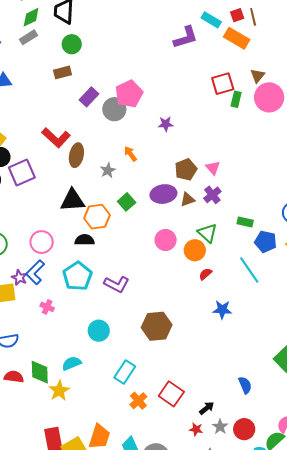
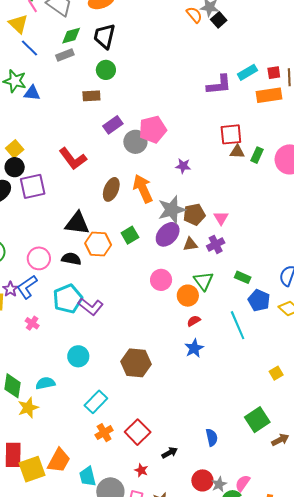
cyan rectangle: (211, 20) -> (247, 72), turned -72
orange rectangle: (237, 38) -> (269, 95), turned -50
brown triangle: (258, 76) -> (237, 152), moved, turned 42
red square: (223, 84) -> (231, 134), moved
orange arrow: (130, 154) -> (143, 189), size x1.8
brown ellipse: (76, 155) -> (111, 189), moved
gray star: (108, 170) -> (172, 210), moved, size x1.8
purple ellipse: (163, 194) -> (168, 234), turned -50
black semicircle: (85, 240) -> (71, 259), moved
purple L-shape: (117, 284) -> (91, 307), moved
blue star: (222, 310) -> (194, 348), moved, turned 30
gray star: (220, 427) -> (219, 484), moved
red star: (196, 429) -> (141, 470), moved

